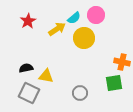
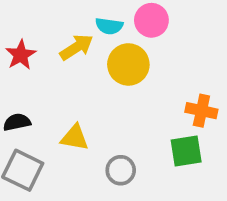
cyan semicircle: (74, 18) -> (109, 26), turned 48
red star: (28, 21) -> (21, 55), moved
yellow triangle: (46, 76) -> (75, 138), moved

